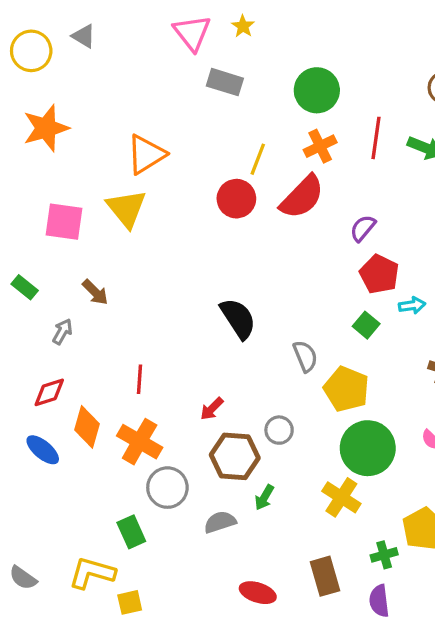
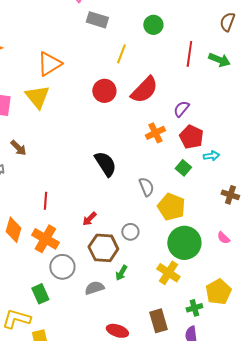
green circle: (317, 90) -> (153, 25), size x0.7
orange cross: (320, 146) -> (155, 133), moved
yellow line: (258, 159) -> (121, 54), moved

